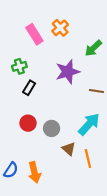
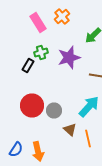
green cross: (19, 66) -> (41, 52), moved
black rectangle: (29, 88) -> (28, 66), moved
red circle: (28, 123) -> (32, 106), size x1.5

